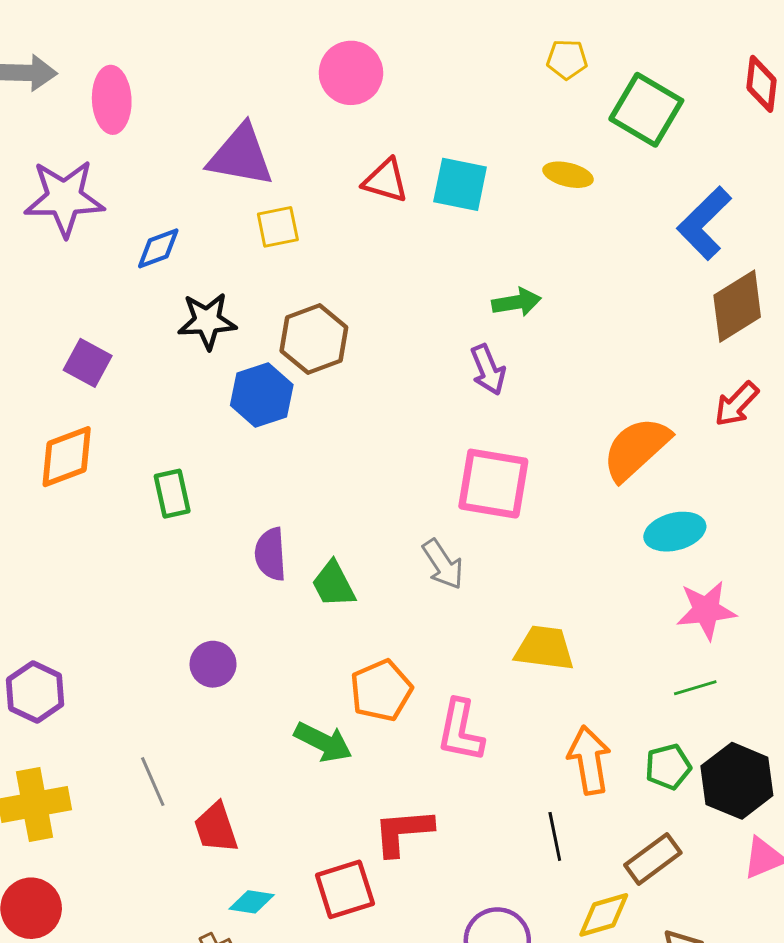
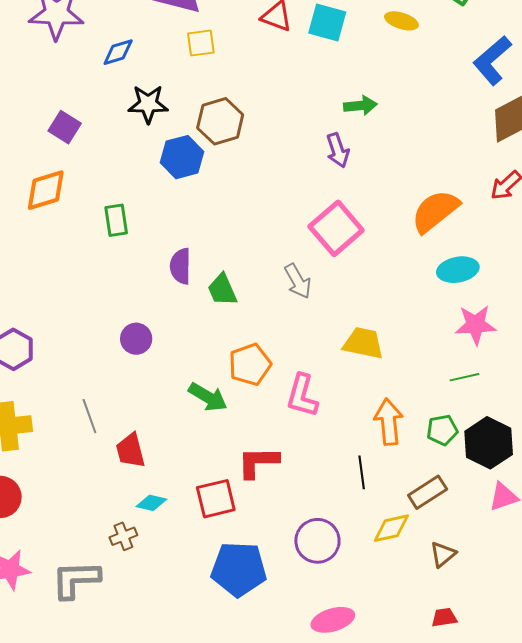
pink square: (493, 484) -> (336, 228), turned 36

